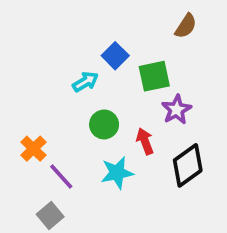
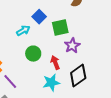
cyan star: (117, 173) -> (51, 83), moved

